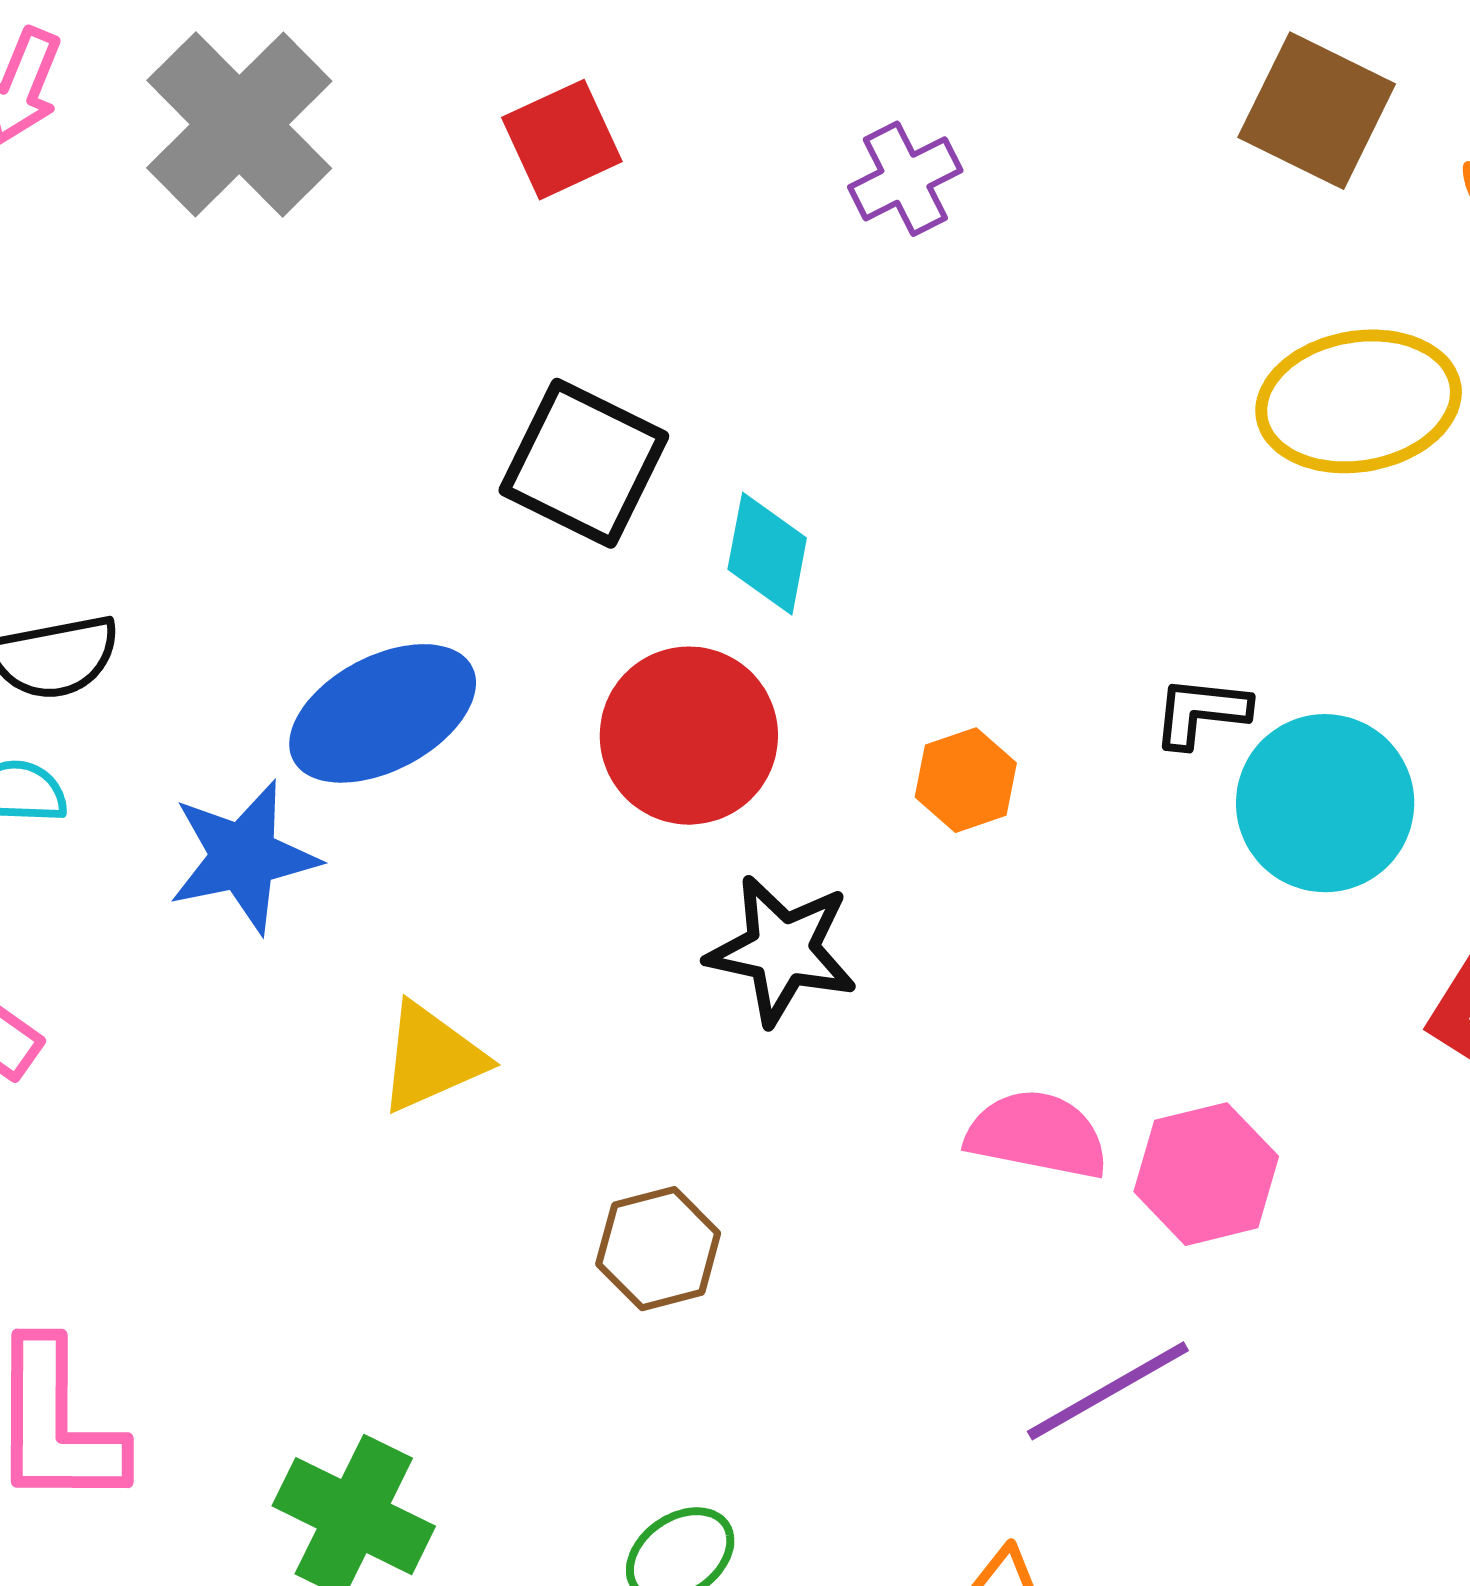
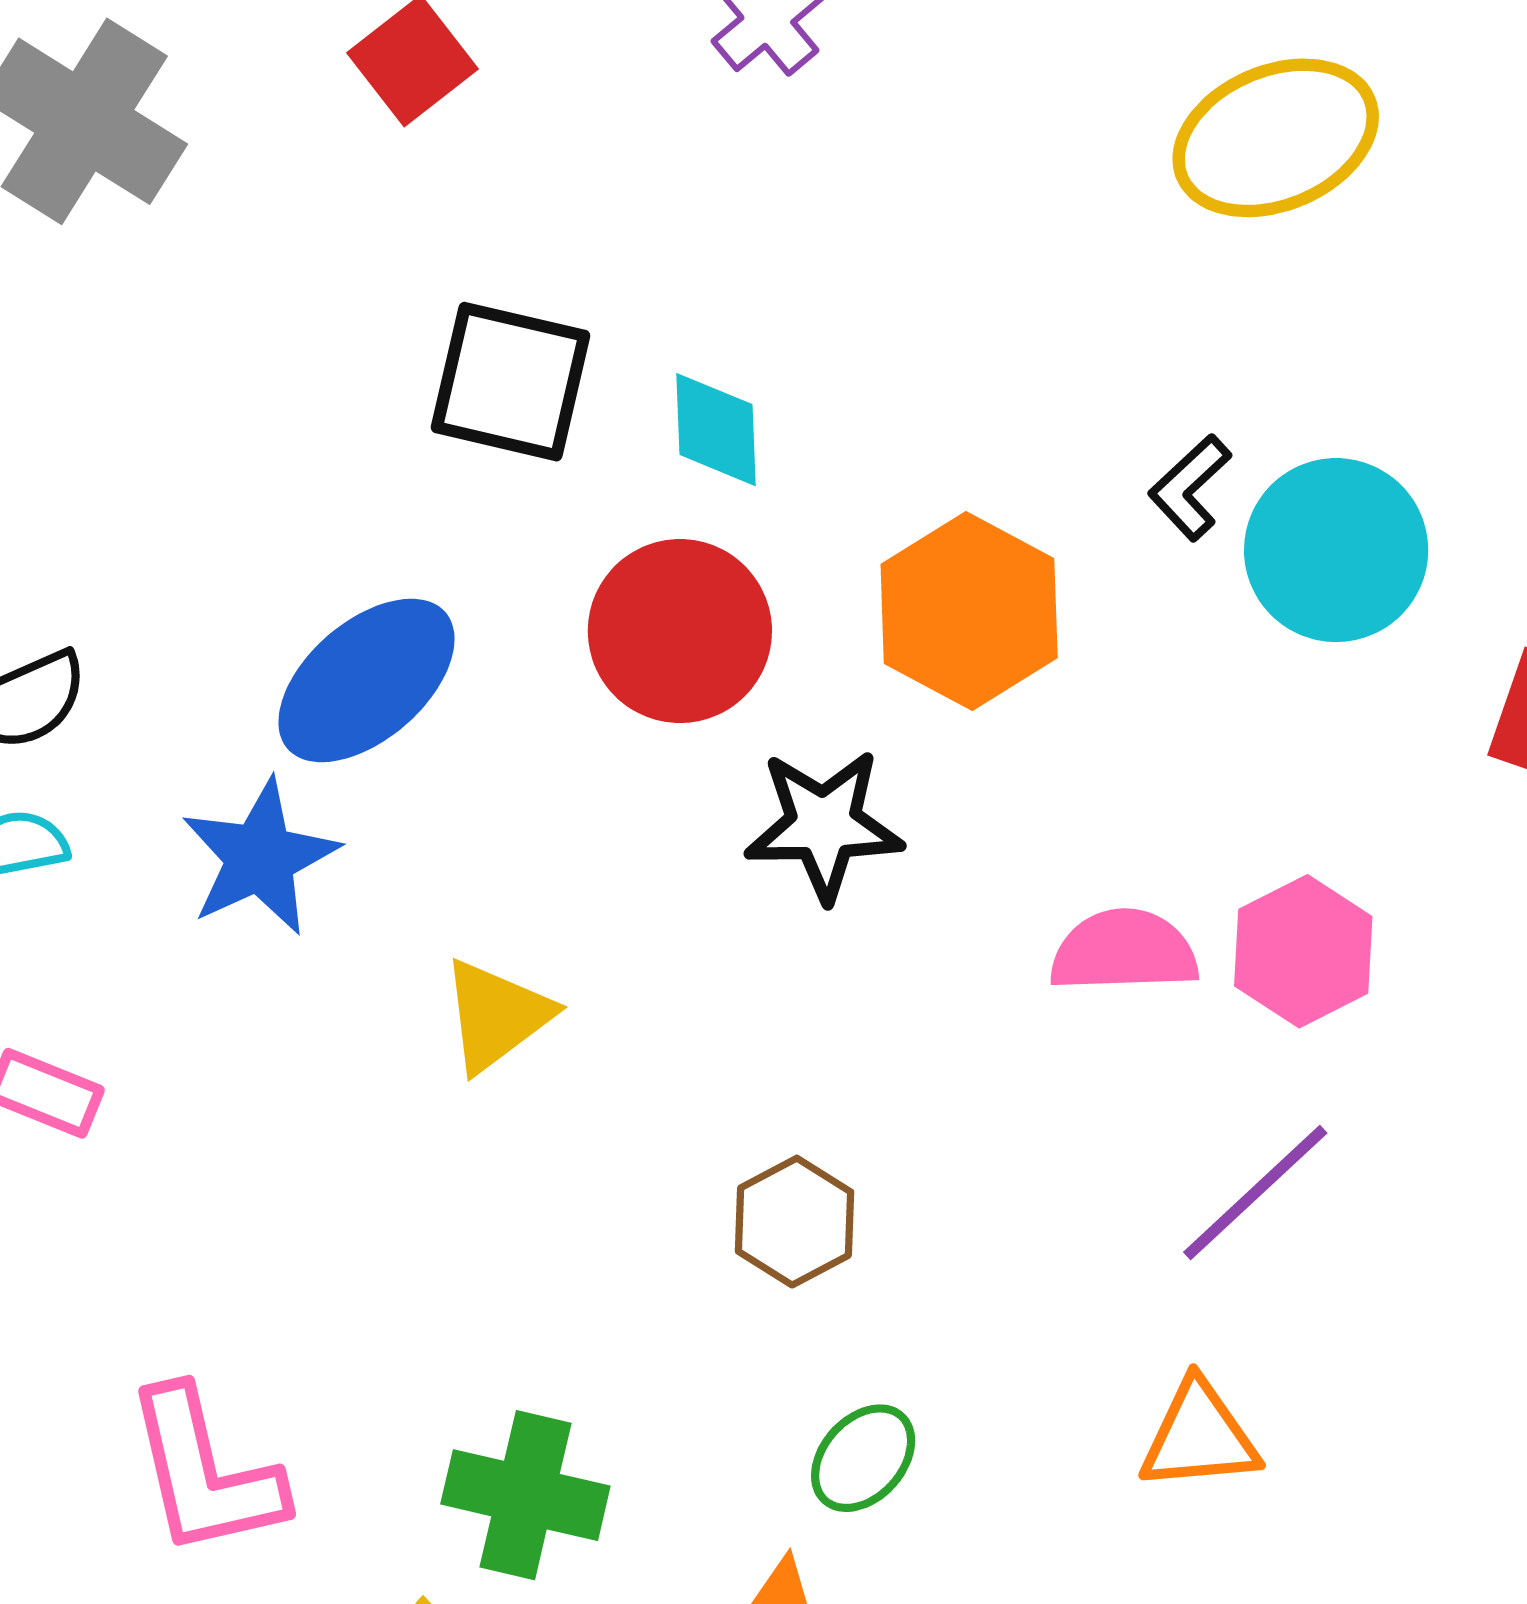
black L-shape: (1201, 712) -> (1190, 487), turned -36
orange hexagon: (966, 780) -> (969, 611), size x1.8
brown hexagon: (658, 1249) -> (795, 1222), moved

